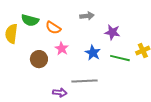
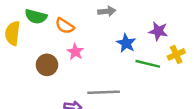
purple star: (112, 32) -> (158, 31), moved
blue star: (93, 53) -> (126, 43), moved

